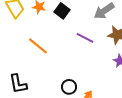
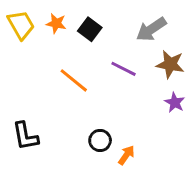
orange line: (38, 46) -> (74, 80), moved

